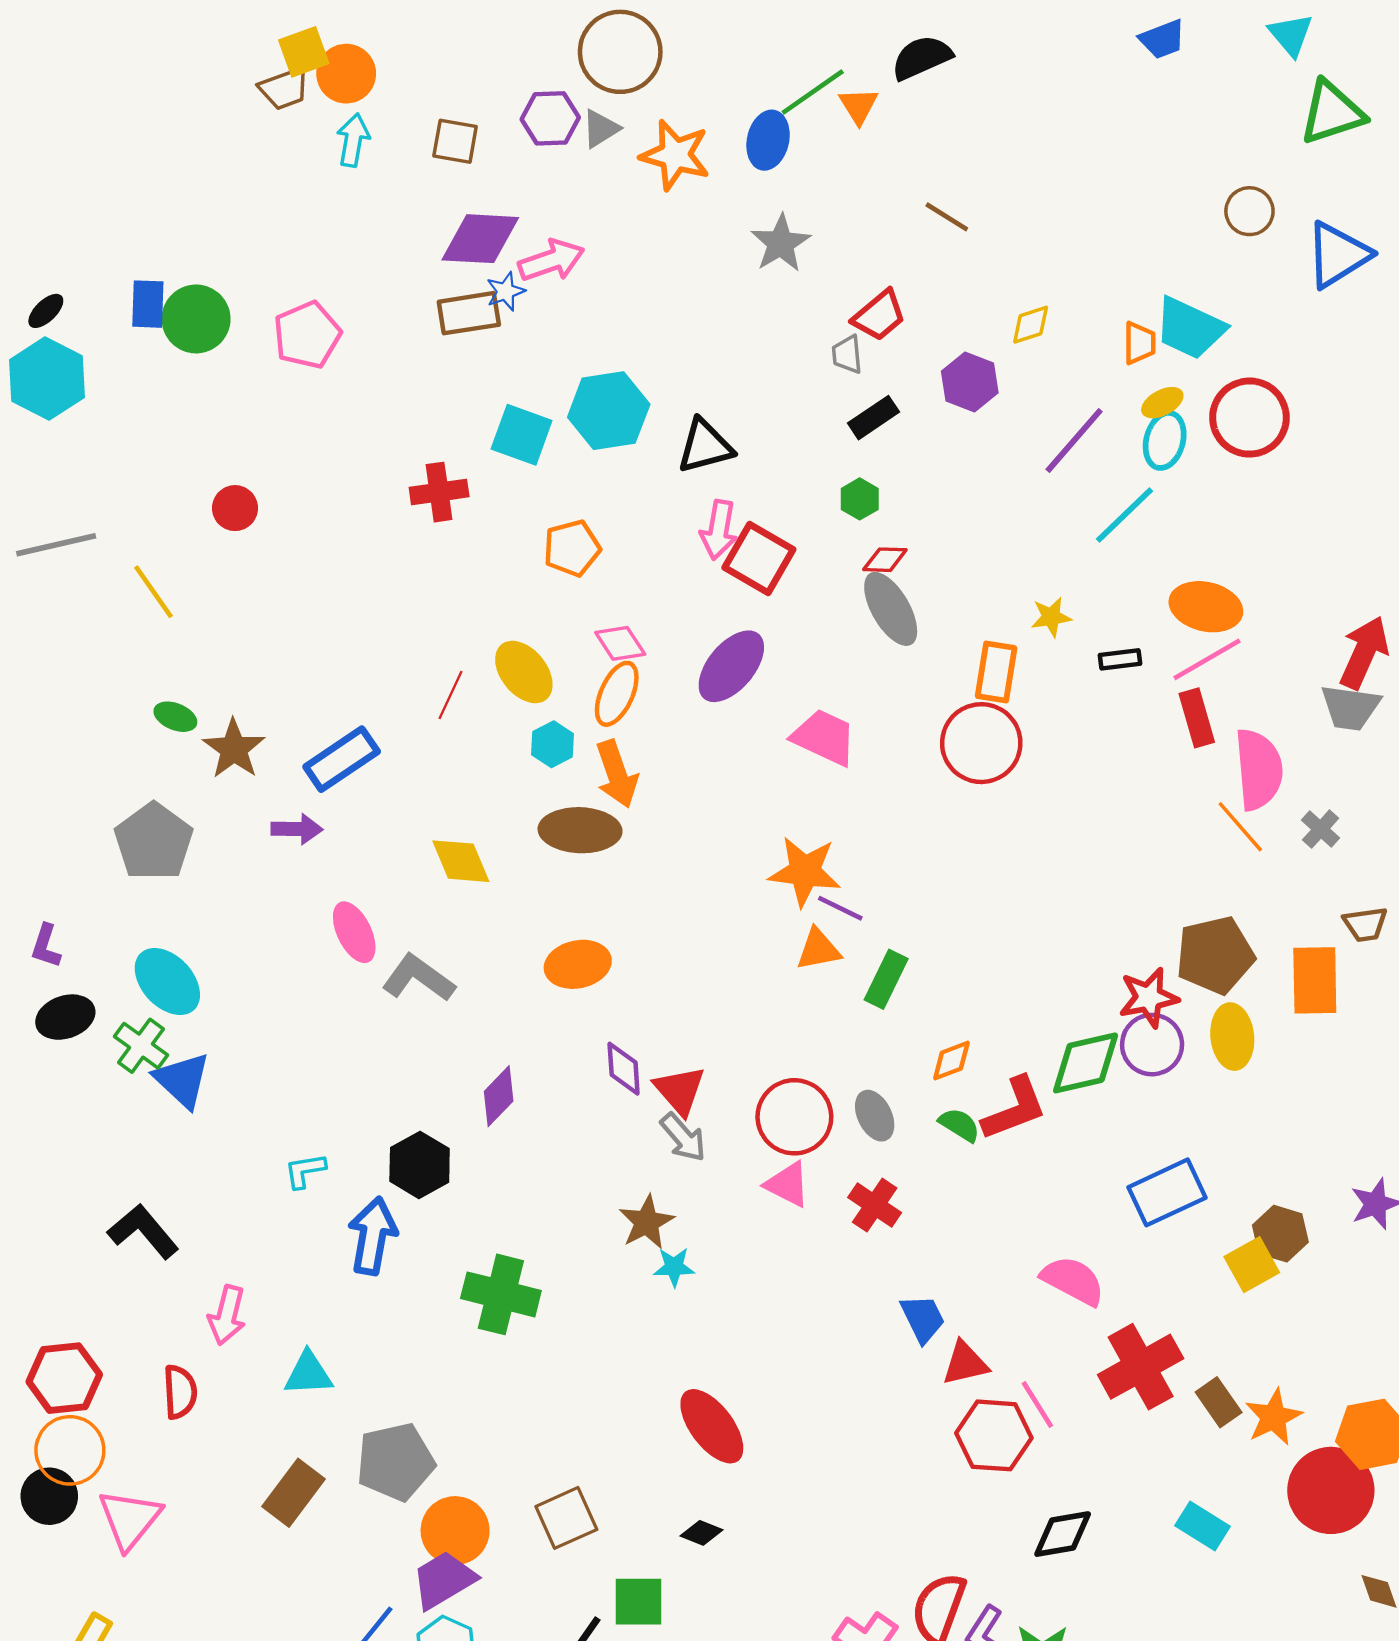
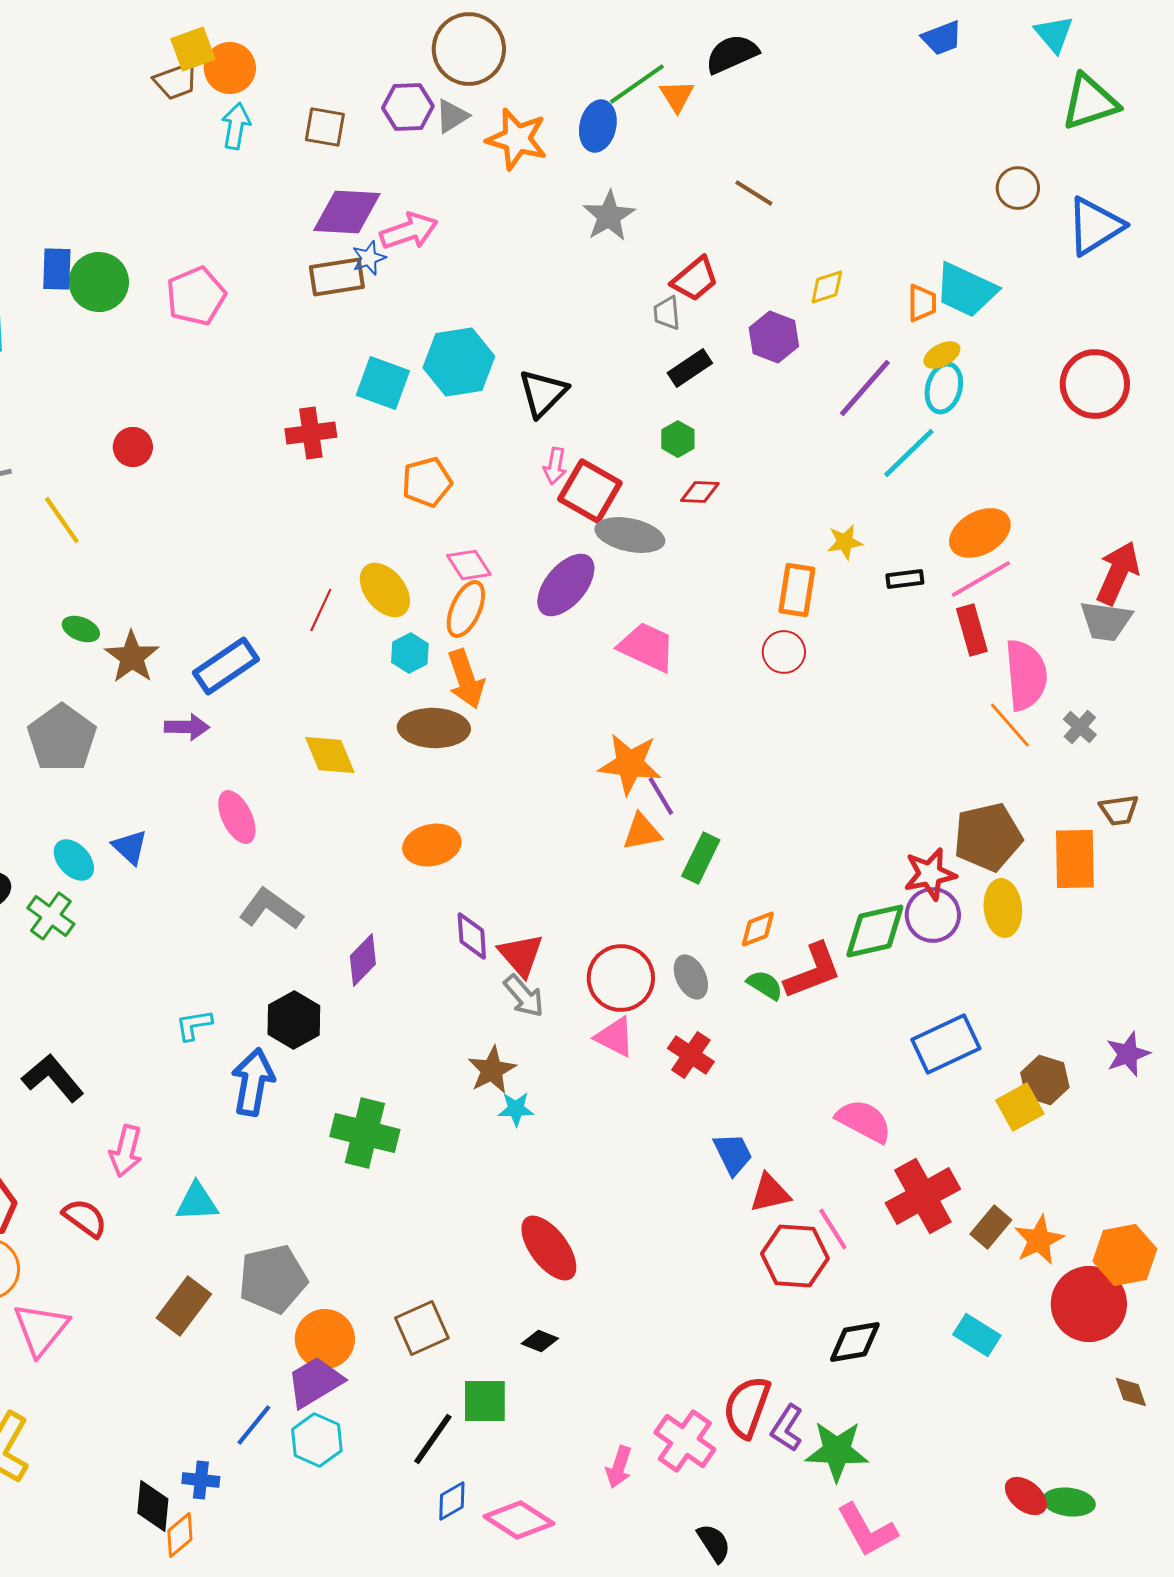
red circle: (1249, 418) -> (1095, 384), moved
black triangle: (705, 446) -> (543, 393), turned -30
pink arrow: (719, 530) -> (555, 466), size x0.7
orange ellipse: (1206, 607) -> (980, 533), turned -42
gray ellipse: (891, 609) -> (630, 535), moved, turned -48
red circle: (981, 743) -> (784, 652), size x0.6
purple line: (840, 908) -> (661, 796), turned 33
gray L-shape: (418, 978) -> (271, 909), moved
cyan ellipse: (167, 982) -> (74, 860), size x0.7
blue triangle: (182, 1080) -> (130, 847), moved, size x0.7
red semicircle: (180, 1392) -> (85, 1218), turned -51
brown rectangle: (1219, 1402) -> (991, 1227), turned 75

